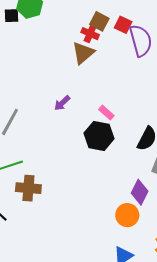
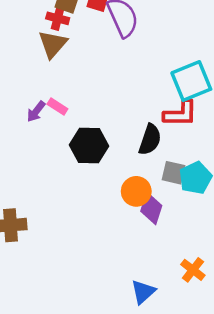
pink rectangle: (106, 113) -> (57, 106), moved
orange circle: (127, 215) -> (136, 191), moved

